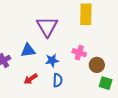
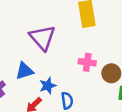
blue star: (52, 60) -> (48, 86), moved

